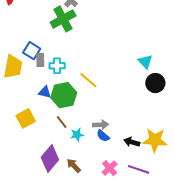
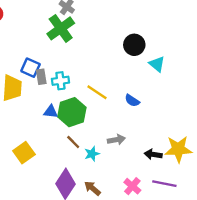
black circle: (155, 83) -> (134, 45), moved
yellow square: (26, 118) -> (24, 153), moved
blue semicircle: (103, 136) -> (132, 101), moved

